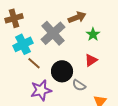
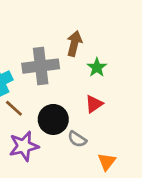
brown arrow: (77, 17) -> (74, 44), turned -54
gray cross: (53, 33) -> (41, 66), turned 35

